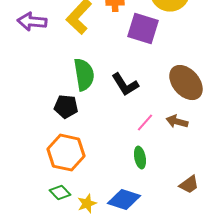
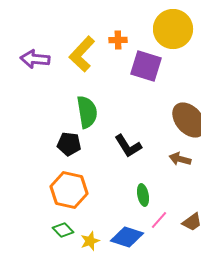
black L-shape: (125, 85) -> (128, 146), moved
pink line: (145, 123) -> (159, 220), moved

